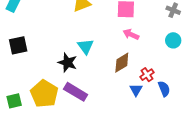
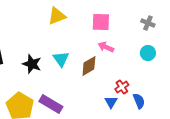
black star: (67, 63) -> (32, 64), moved
brown diamond: (122, 63) -> (89, 66), moved

